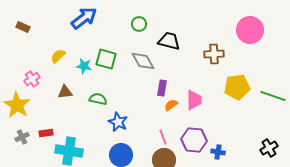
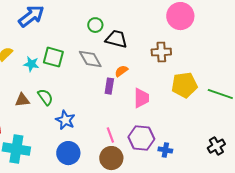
green circle: (139, 24) -> (95, 25), moved
pink circle: (250, 30) -> (180, 16), moved
brown triangle: (65, 92) -> (22, 100), moved
green semicircle: (98, 99) -> (45, 97), turned 42
orange semicircle: (171, 105) -> (121, 71), moved

